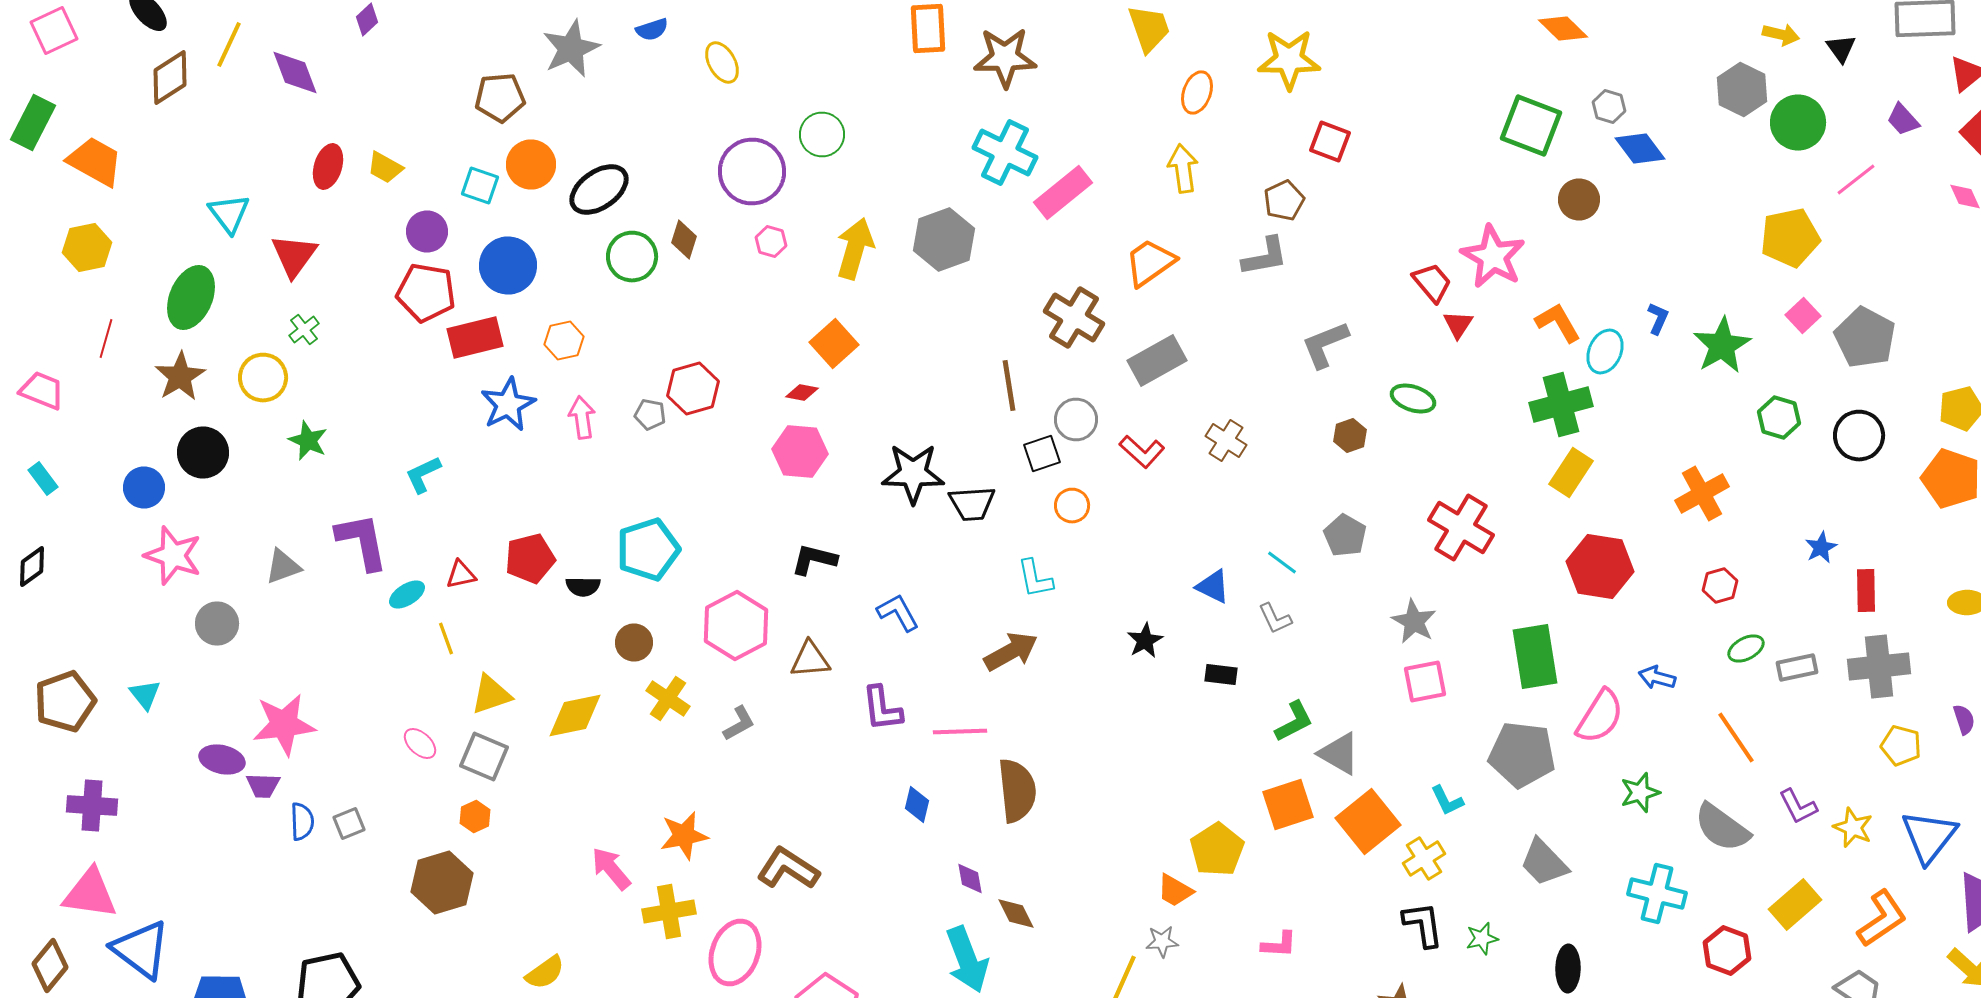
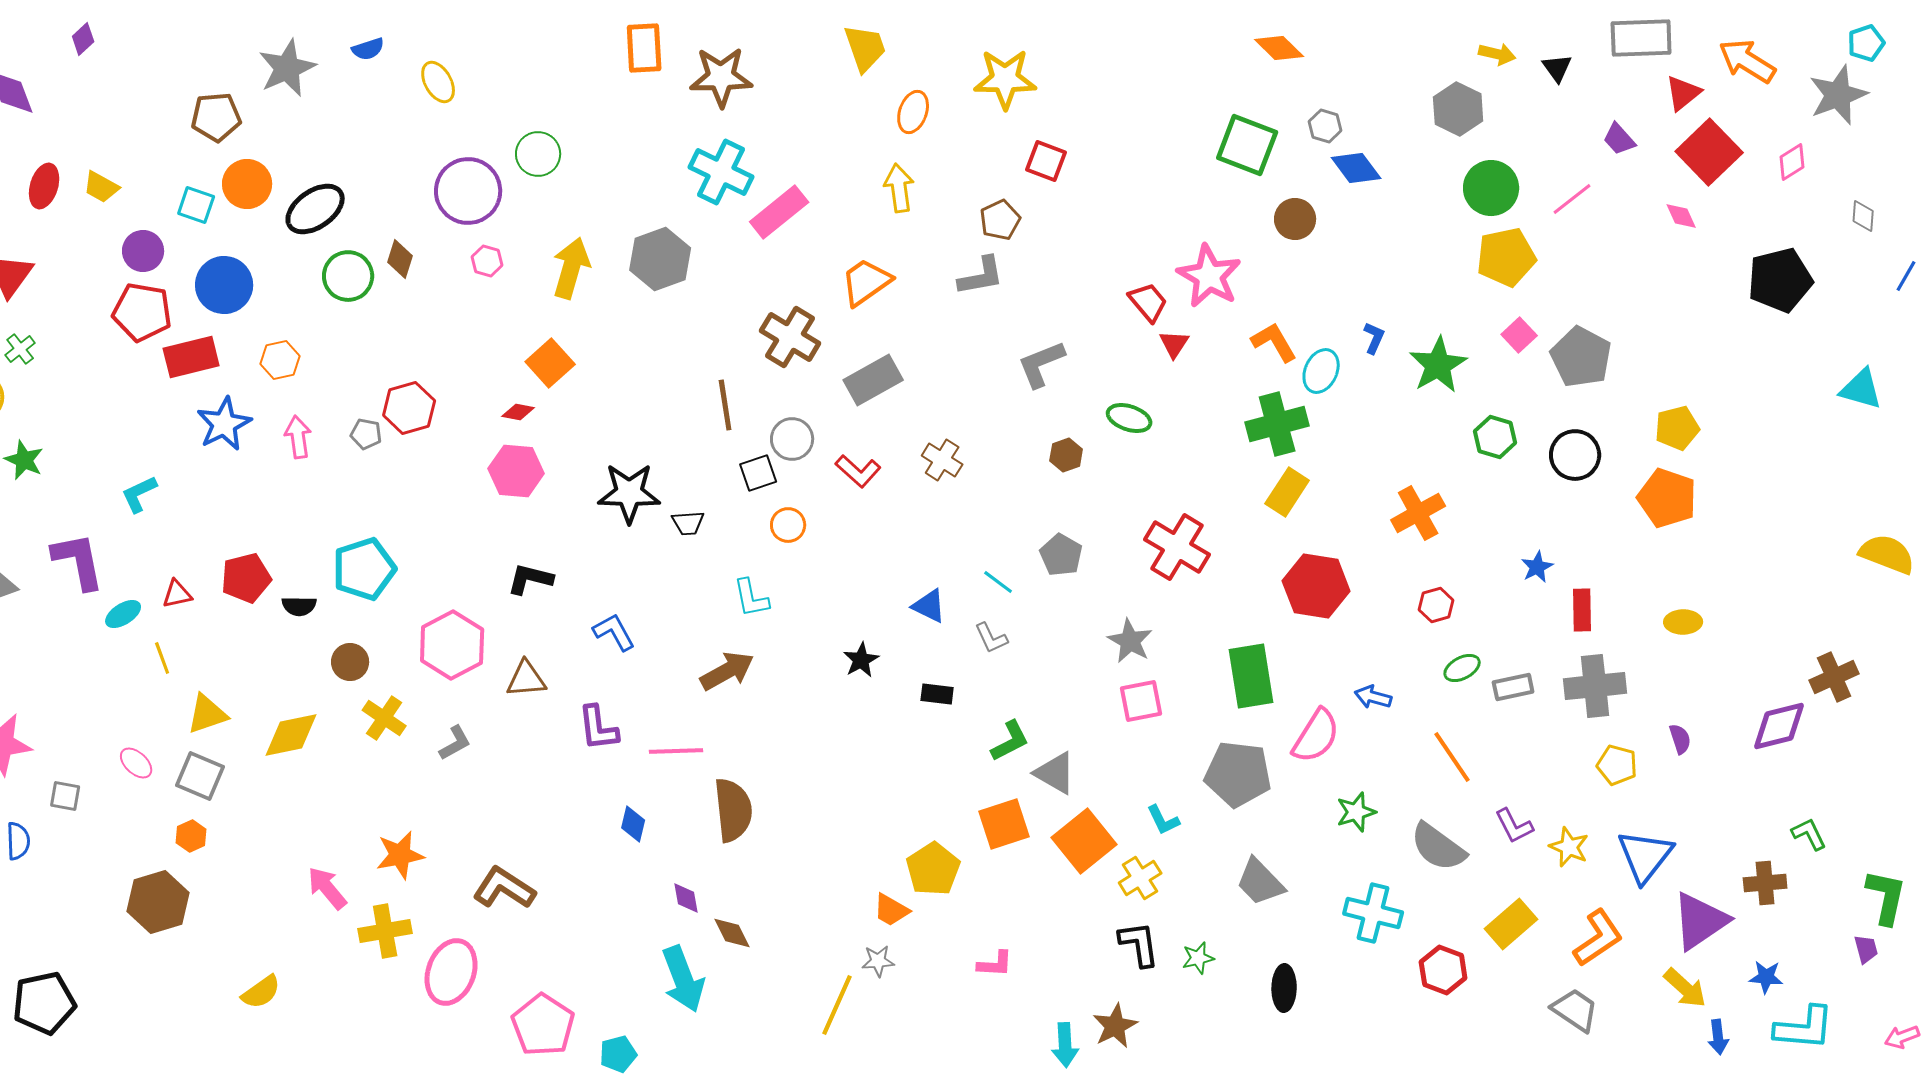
green circle: (1798, 122) -> (1491, 188), moved
black trapezoid: (972, 504) -> (688, 523), size x0.7
gray square: (349, 824) -> (65, 796), moved, turned 32

